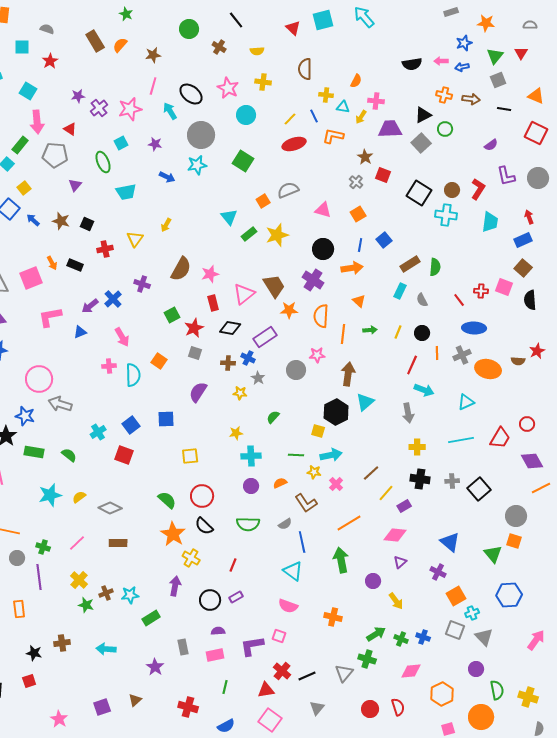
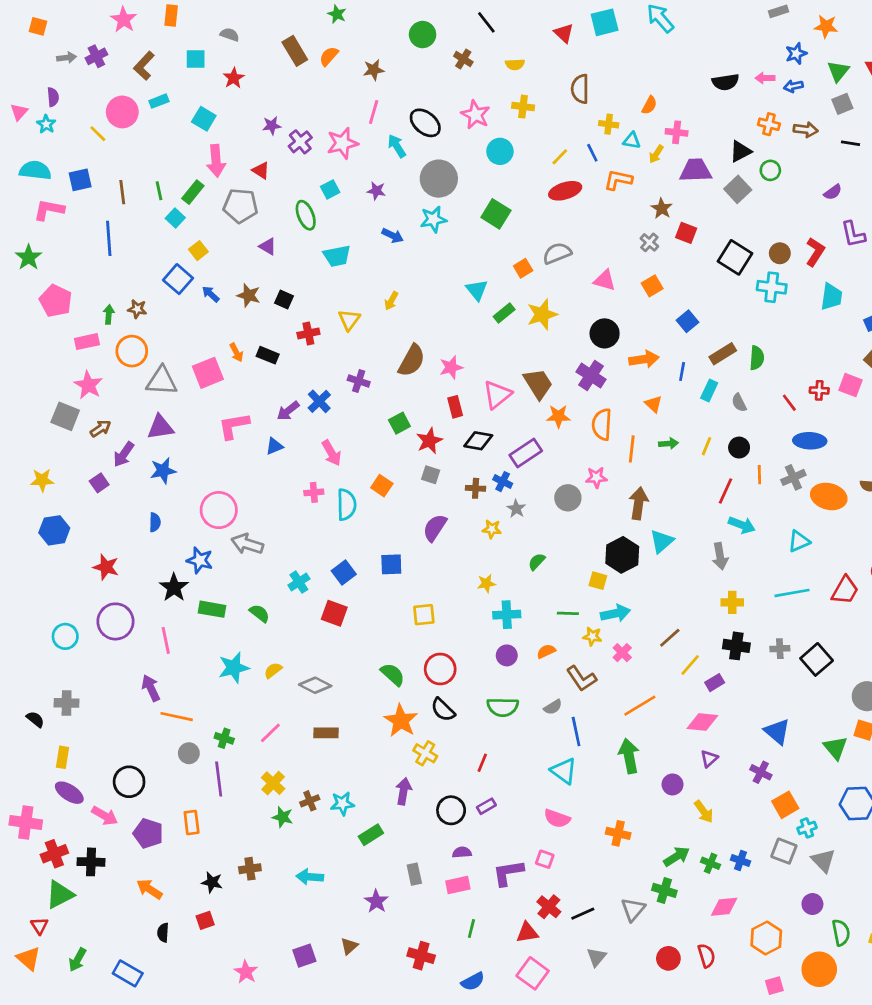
purple triangle: (75, 185) -> (268, 246), turned -40
blue line: (360, 245) -> (682, 371), moved

